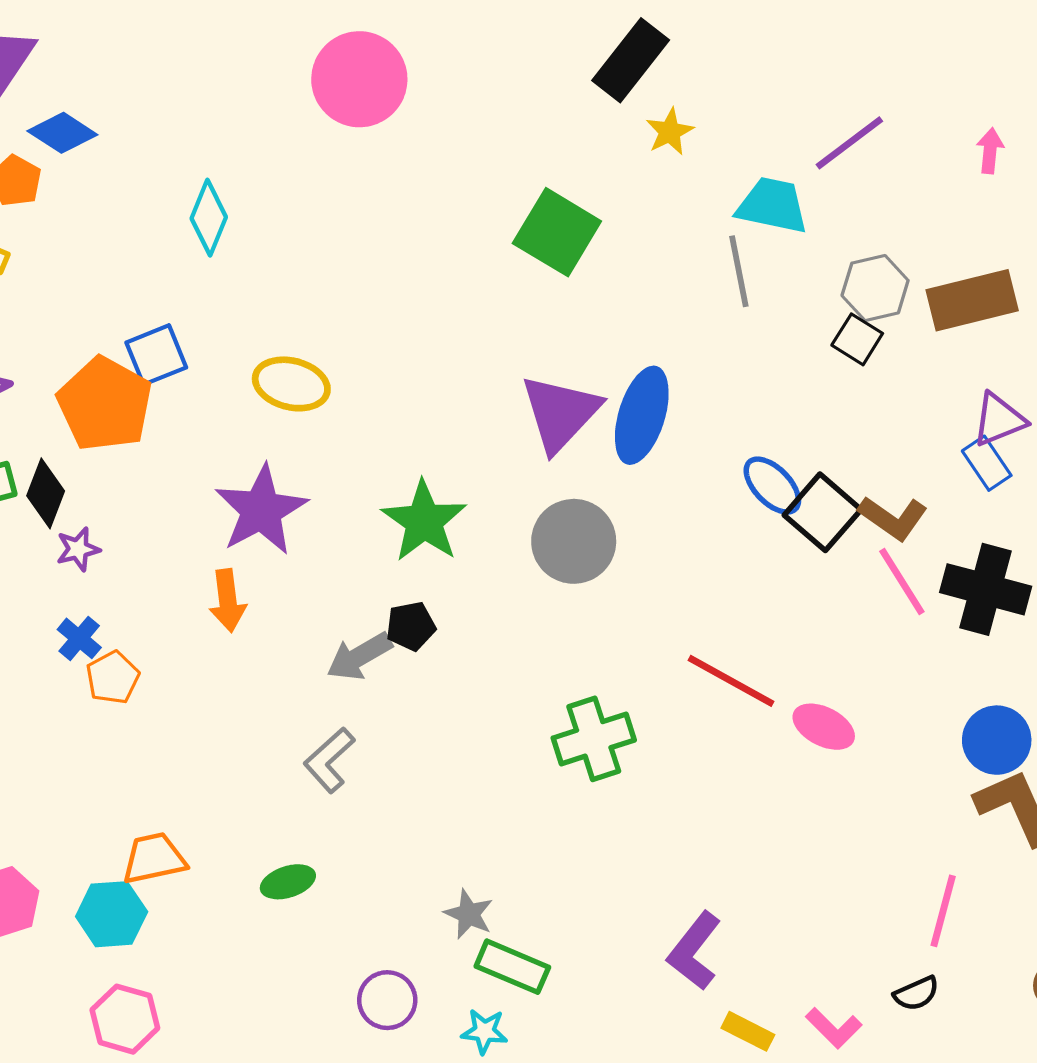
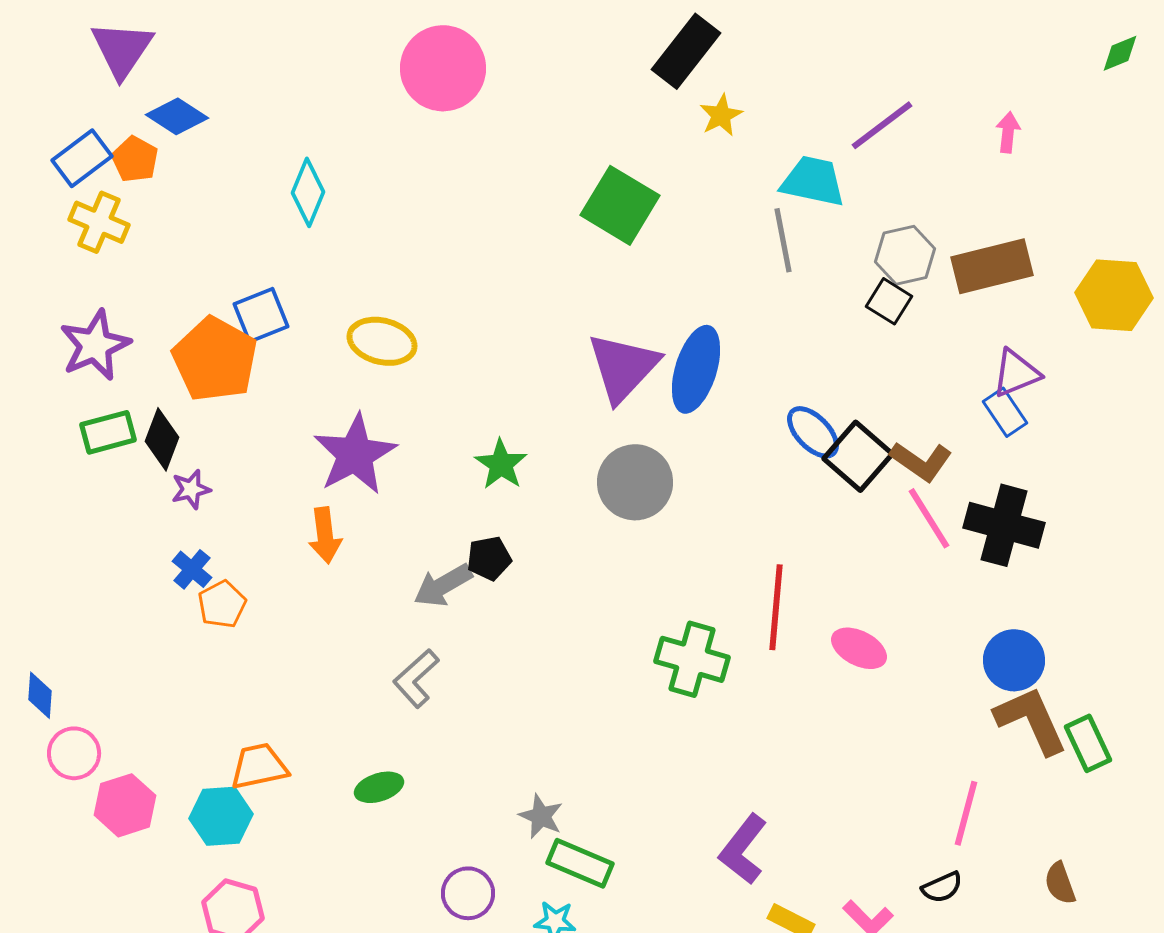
green star: (424, 521) -> (501, 464), size x0.7
red line: (731, 681) -> (776, 607), turned 66
green cross: (594, 739) -> (692, 659), moved, turned 34

